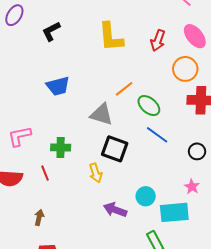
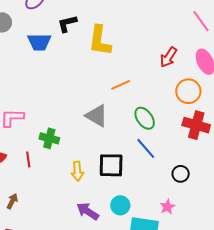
yellow L-shape: (111, 37) -> (100, 41), moved
blue trapezoid: (58, 86) -> (39, 42), moved
orange line: (124, 89) -> (121, 85), moved
black square: (115, 149) -> (111, 165), moved, turned -32

